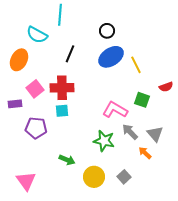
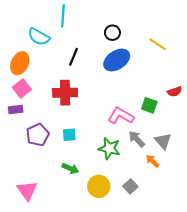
yellow line: (136, 65) -> (158, 44), moved, turned -30
pink square: (35, 89) -> (22, 88), moved
cyan square: (62, 111) -> (69, 135), moved
purple pentagon: (36, 128) -> (38, 135), turned -30

